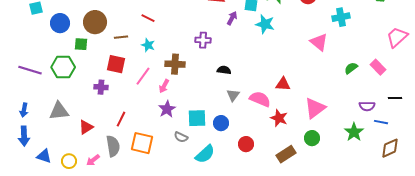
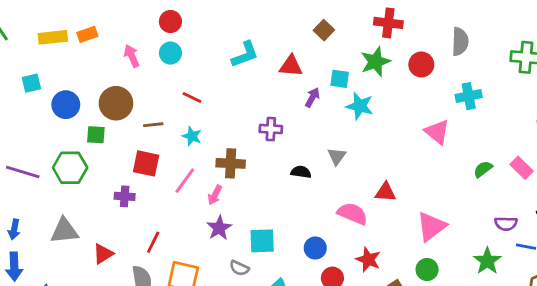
gray triangle: (233, 95) -> (337, 156), moved
red star: (279, 118) -> (368, 259), moved
blue circle: (221, 123) -> (315, 248), moved

